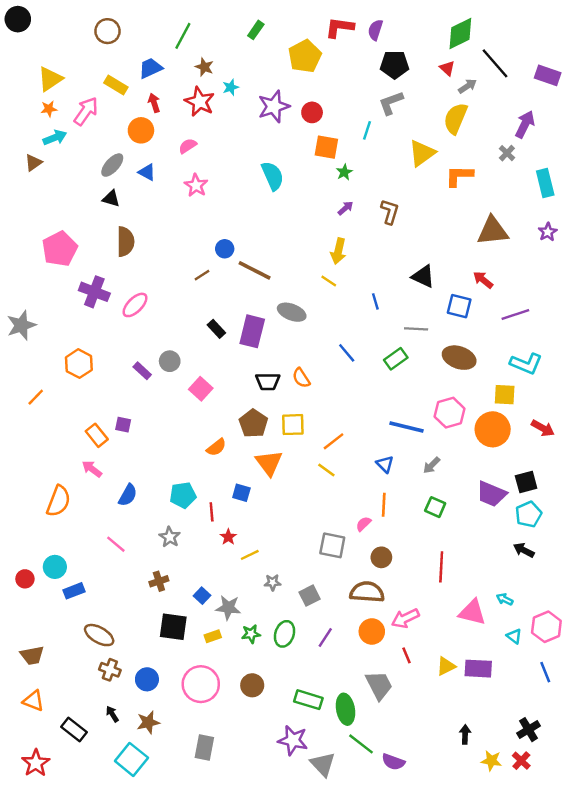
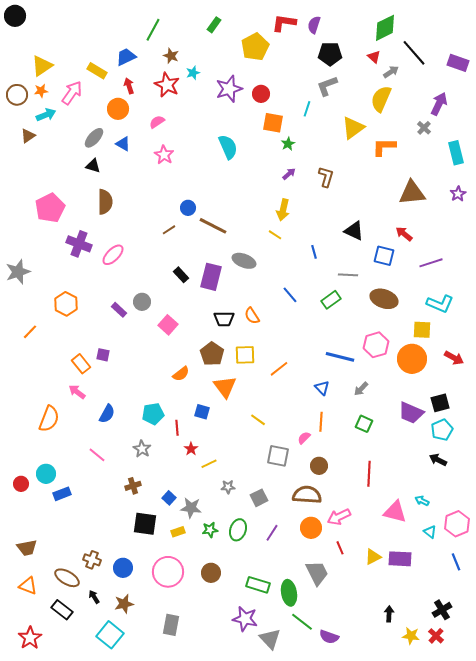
brown circle: (107, 31) -> (17, 95), moved
yellow line: (326, 470) -> (258, 420), moved
brown ellipse: (99, 635) -> (67, 578), moved

